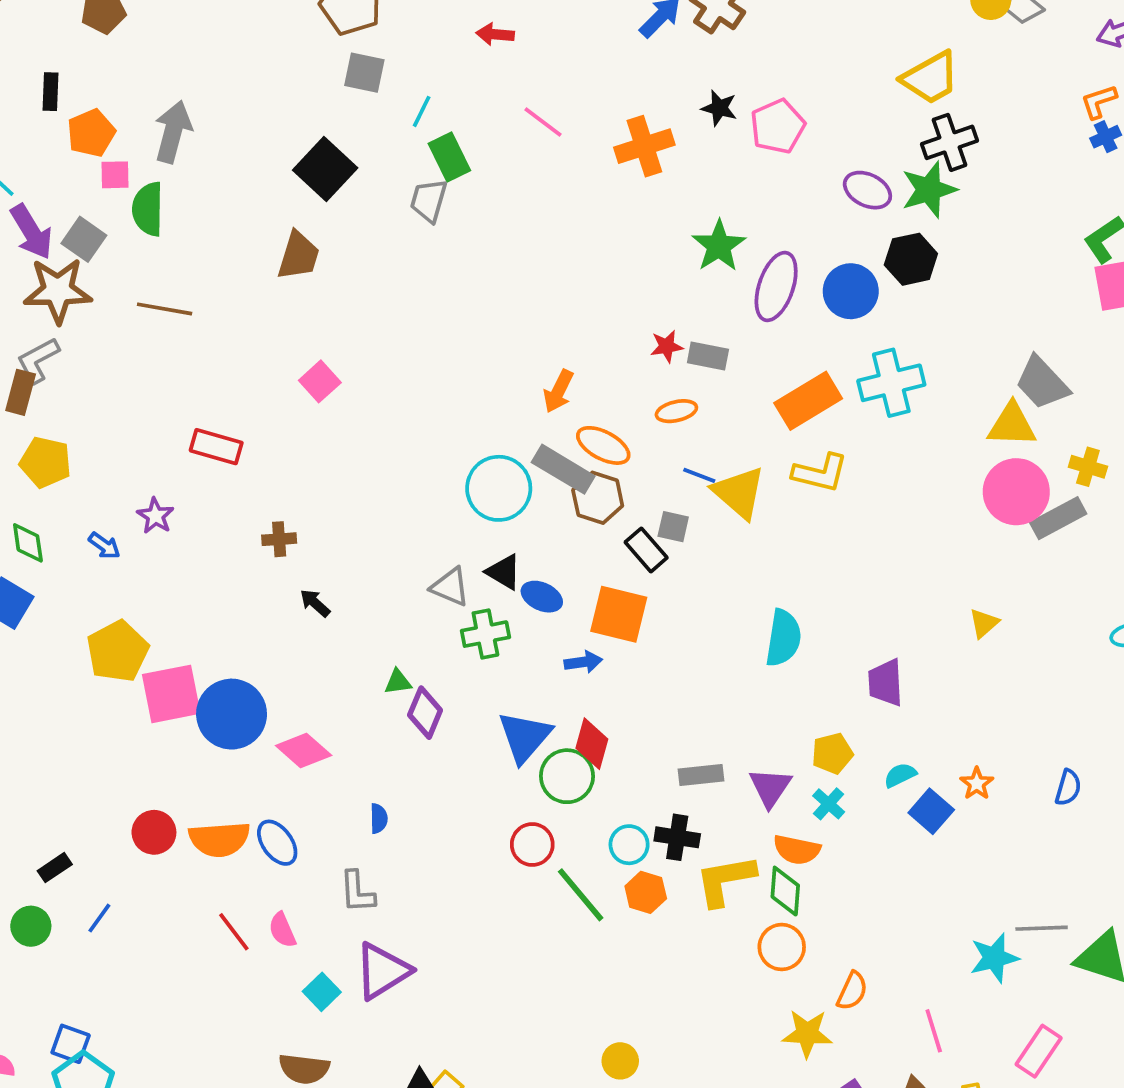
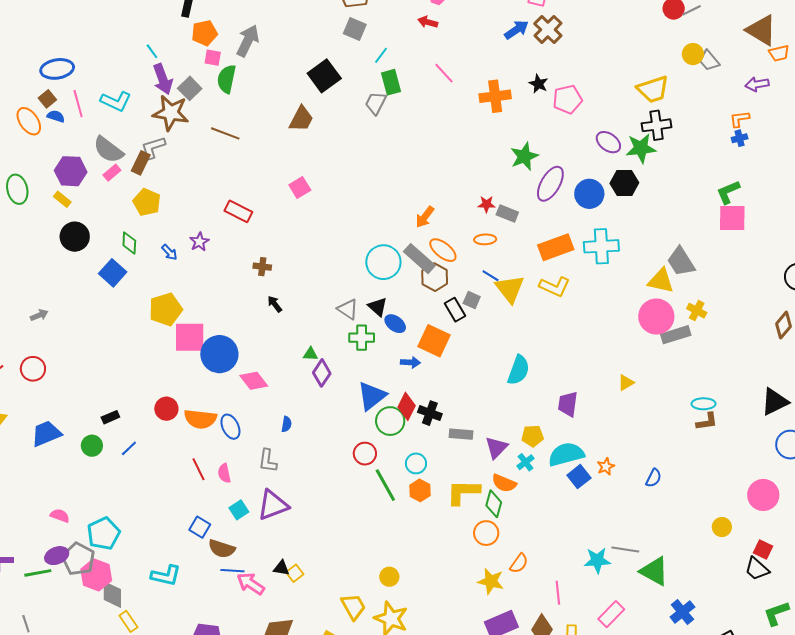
cyan semicircle: (900, 775) -> (566, 454), size x2.0
black cross: (677, 837) -> (430, 413), moved
blue square: (71, 1044) -> (200, 527), moved

